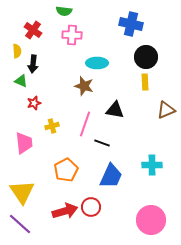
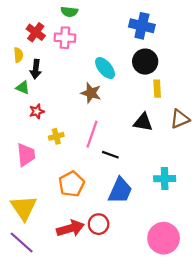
pink cross: (72, 35) -> (65, 38), moved
black circle: (146, 57) -> (145, 62), moved
cyan ellipse: (97, 63) -> (105, 68), turned 50
black triangle: (115, 110) -> (143, 122), moved

